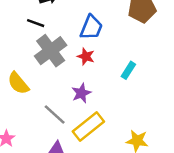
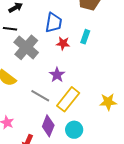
red star: (86, 56) -> (63, 43), moved
cyan rectangle: (128, 70) -> (85, 37), moved

